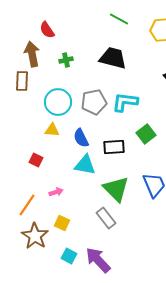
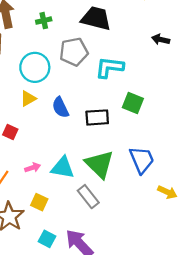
gray pentagon: (94, 102) -> (74, 52), moved
yellow triangle: (52, 130) -> (28, 99), turned -35
green square: (146, 134) -> (133, 103), turned -30
cyan triangle: (85, 165) -> (63, 168), moved

